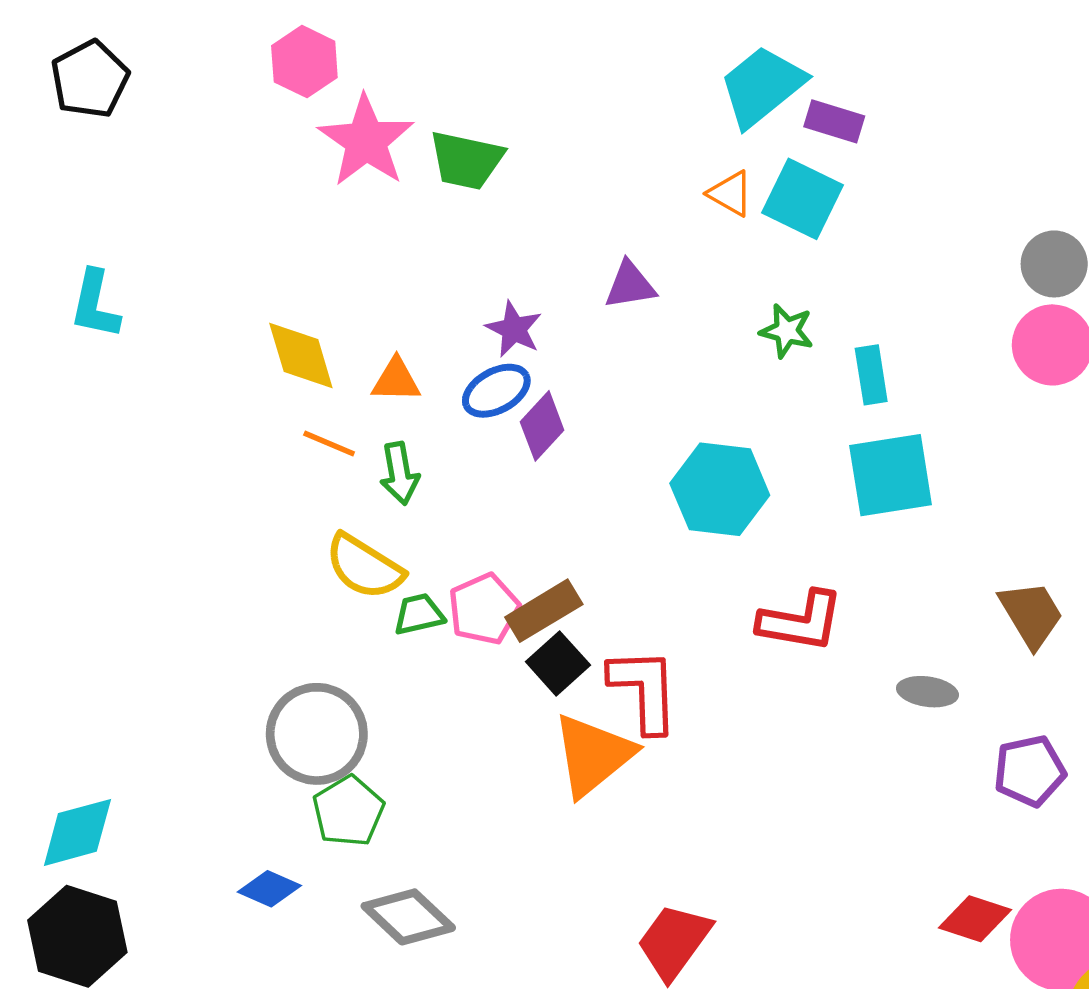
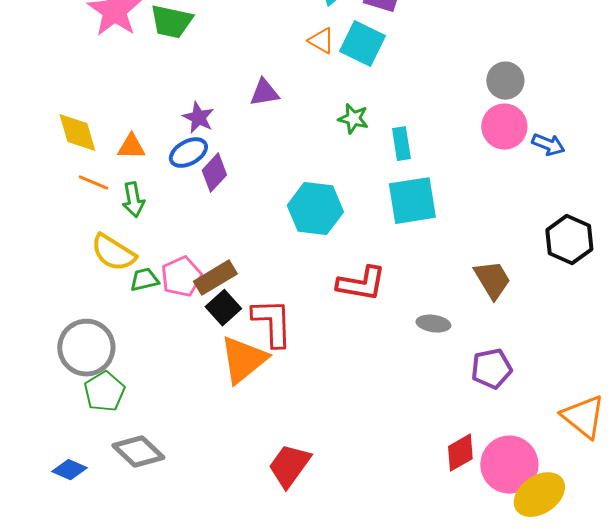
blue diamond: (269, 889) -> (69, 470), moved
red diamond: (975, 919) -> (460, 453), turned -48

